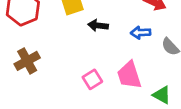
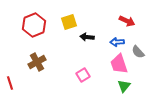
pink trapezoid: (129, 75) -> (119, 64), moved
green triangle: (162, 95) -> (124, 86), moved, turned 40

